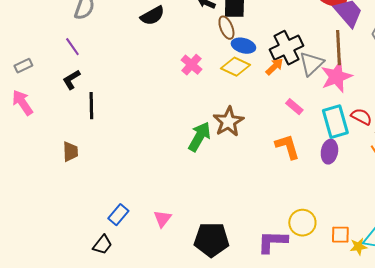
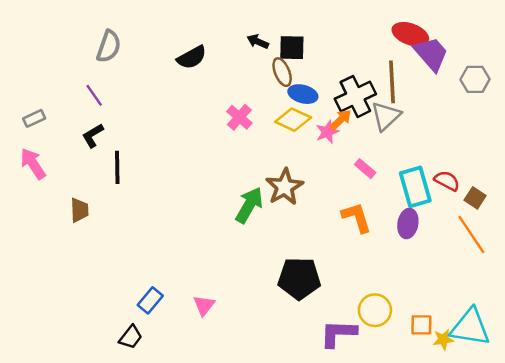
brown line: (338, 48) -> (392, 82), moved
pink star: (336, 77) -> (327, 132), moved, size x0.6
brown trapezoid: (70, 152) -> (79, 210), moved
black pentagon: (211, 240) -> (299, 278), moved

